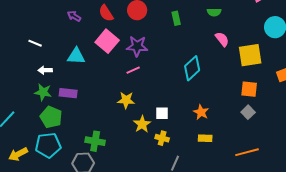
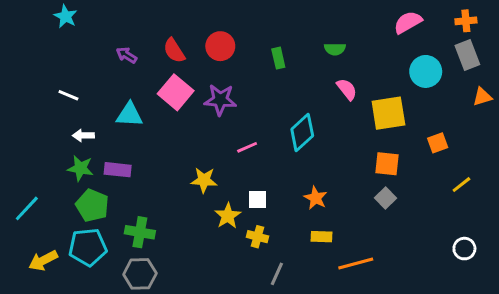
pink line: (133, 70) -> (247, 147), moved
green cross: (95, 141) -> (140, 232), moved
orange line: (247, 152) -> (356, 263), moved

